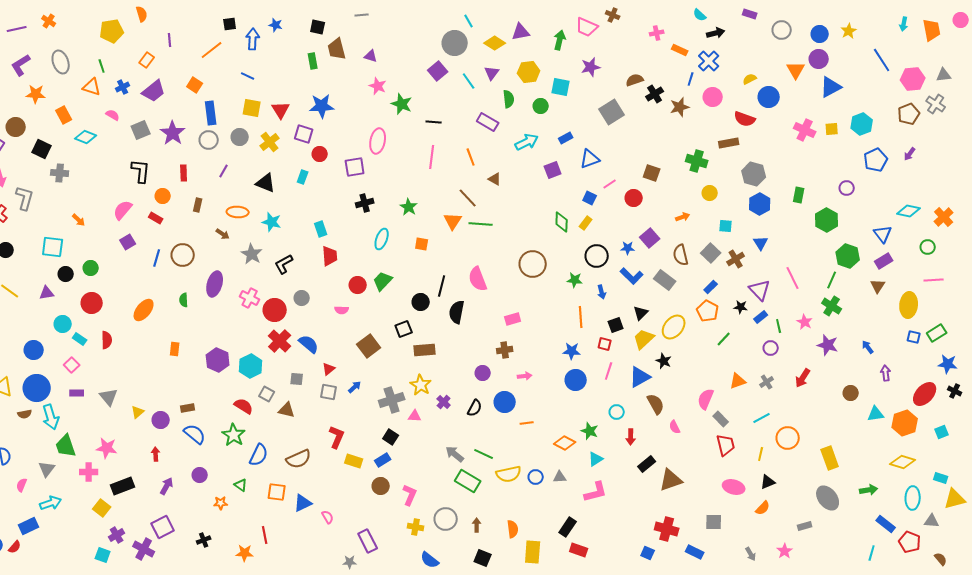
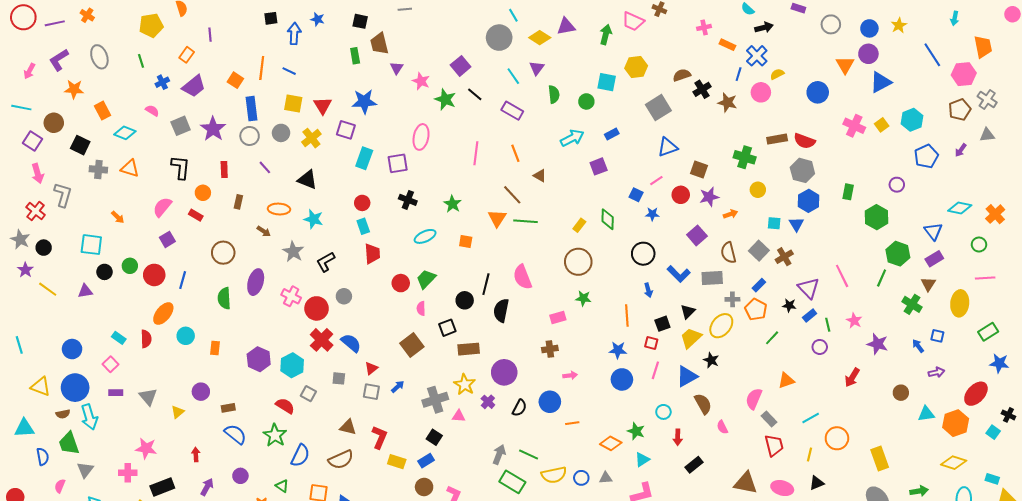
orange trapezoid: (932, 30) -> (983, 47), moved
orange line: (212, 50) -> (262, 68), moved, turned -45
purple triangle: (371, 56) -> (397, 68), moved, turned 48
purple star: (591, 67) -> (709, 197), moved
purple square: (438, 71) -> (461, 66), moved
yellow hexagon: (529, 72) -> (636, 67), moved
gray triangle: (944, 75) -> (987, 135), moved
yellow semicircle: (750, 79) -> (777, 74), moved
orange triangle: (92, 87) -> (130, 168), moved
brown star: (680, 107) -> (727, 102), turned 30
red semicircle: (745, 119) -> (804, 141), moved
black line: (434, 122) -> (475, 94), moved, turned 35
purple rectangle: (488, 122) -> (512, 111), moved
yellow square: (832, 129) -> (882, 125), turned -32
red circle: (320, 154) -> (362, 203), moved
blue triangle: (590, 159) -> (668, 147), moved
purple line: (224, 171) -> (265, 167), turned -72
cyan rectangle: (303, 177) -> (364, 158), moved, size x1.5
black cross: (365, 203) -> (408, 200), turned 36
yellow rectangle: (586, 223) -> (579, 225), moved
cyan ellipse: (382, 239) -> (425, 236), turned 45
blue triangle: (761, 243) -> (796, 224), moved
blue star: (628, 248) -> (652, 214), moved
blue line: (157, 258) -> (183, 280), moved
green star: (575, 280) -> (583, 298), moved
gray rectangle: (665, 280) -> (712, 278), turned -40
green semicircle: (184, 300) -> (224, 298), size x1.5
red circle: (92, 303) -> (154, 275), moved
green cross: (832, 306) -> (912, 304), moved
orange ellipse: (144, 310) -> (163, 314), moved
pink semicircle: (342, 310) -> (421, 308), moved, turned 88
cyan circle: (63, 324) -> (186, 336), moved
blue square: (914, 337) -> (937, 336), moved
purple circle: (483, 373) -> (504, 372), moved, size x1.6
purple arrow: (886, 373) -> (936, 372), turned 84
gray cross: (767, 382) -> (732, 299), moved, turned 32
black cross: (955, 391) -> (1008, 415), moved
brown triangle: (287, 410) -> (348, 427), moved
purple circle: (161, 420) -> (201, 392), moved
cyan square: (942, 432) -> (993, 432), turned -32
green trapezoid: (66, 446) -> (69, 443), moved
gray arrow: (455, 454) -> (499, 455), turned 72
brown triangle: (671, 480) -> (746, 483), moved, turned 30

